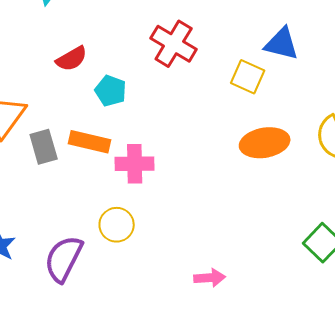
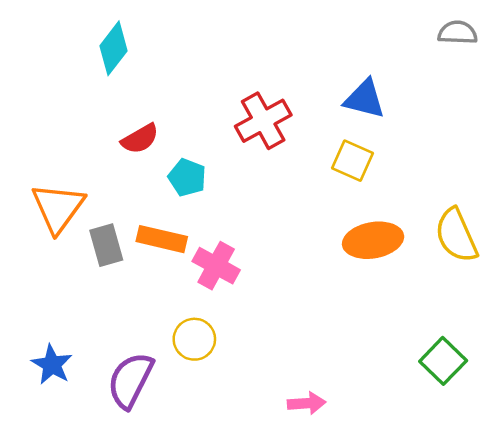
red cross: (174, 44) -> (263, 121), turned 30
blue triangle: (282, 44) -> (365, 99), moved
pink cross: (135, 164) -> (216, 266), turned 30

